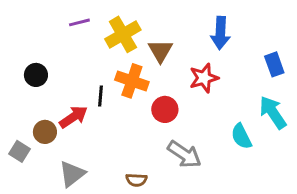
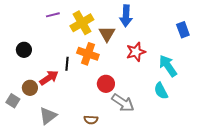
blue arrow: (220, 33) -> (126, 16), moved
blue rectangle: (274, 64) -> (183, 30), moved
red circle: (165, 109) -> (106, 84), moved
cyan arrow: (273, 112) -> (168, 66), moved

